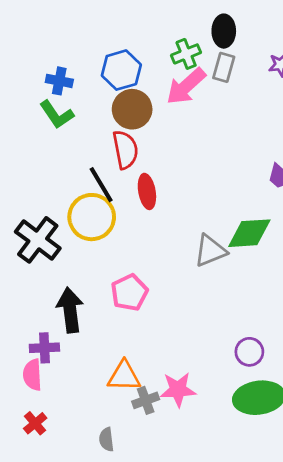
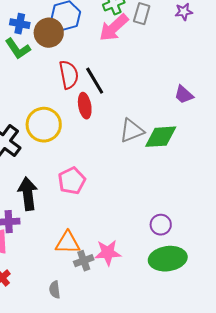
brown circle: (132, 109) -> (49, 33), moved
black line: (101, 185) -> (95, 81), moved
gray triangle: (210, 251) -> (132, 131), moved

